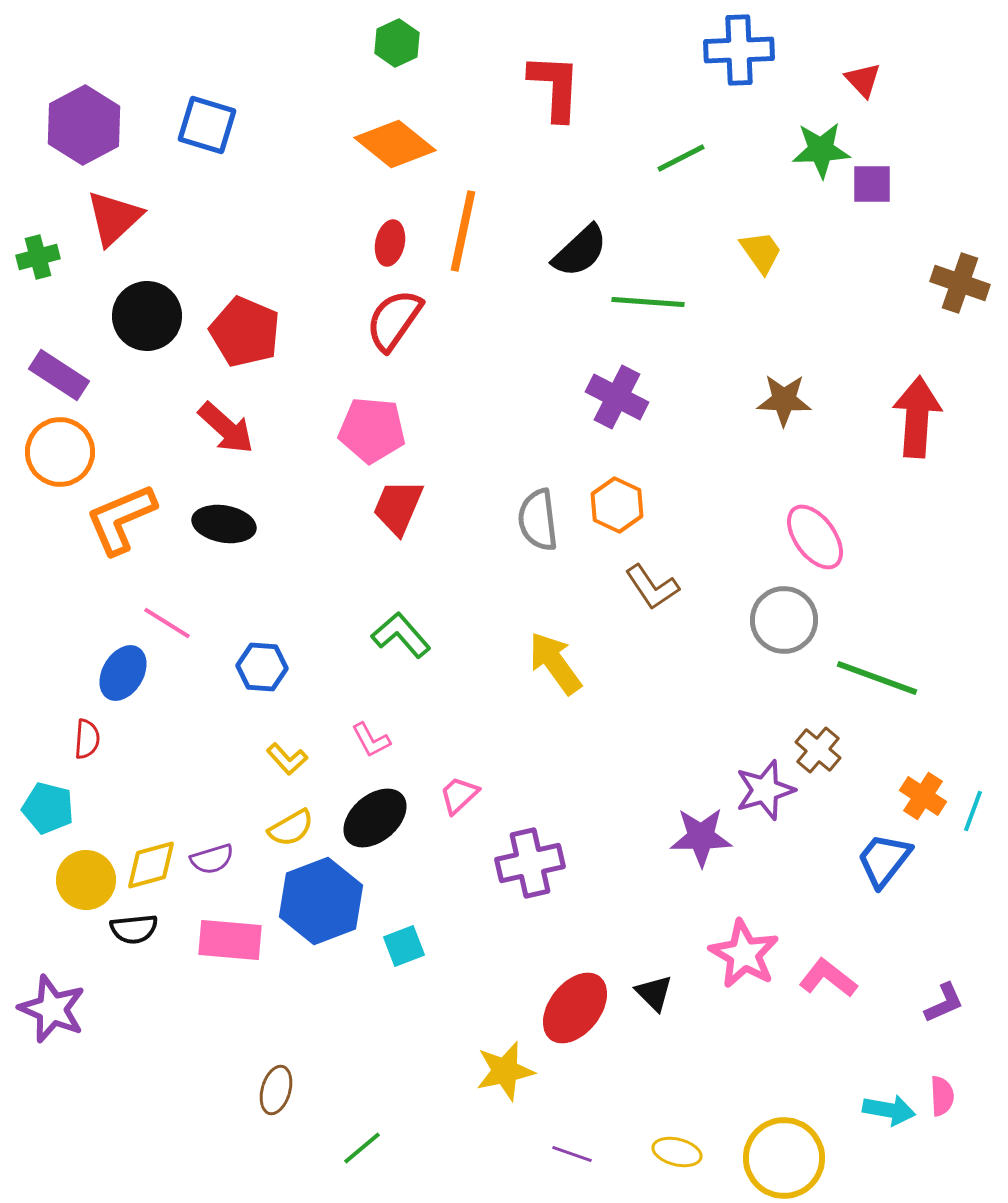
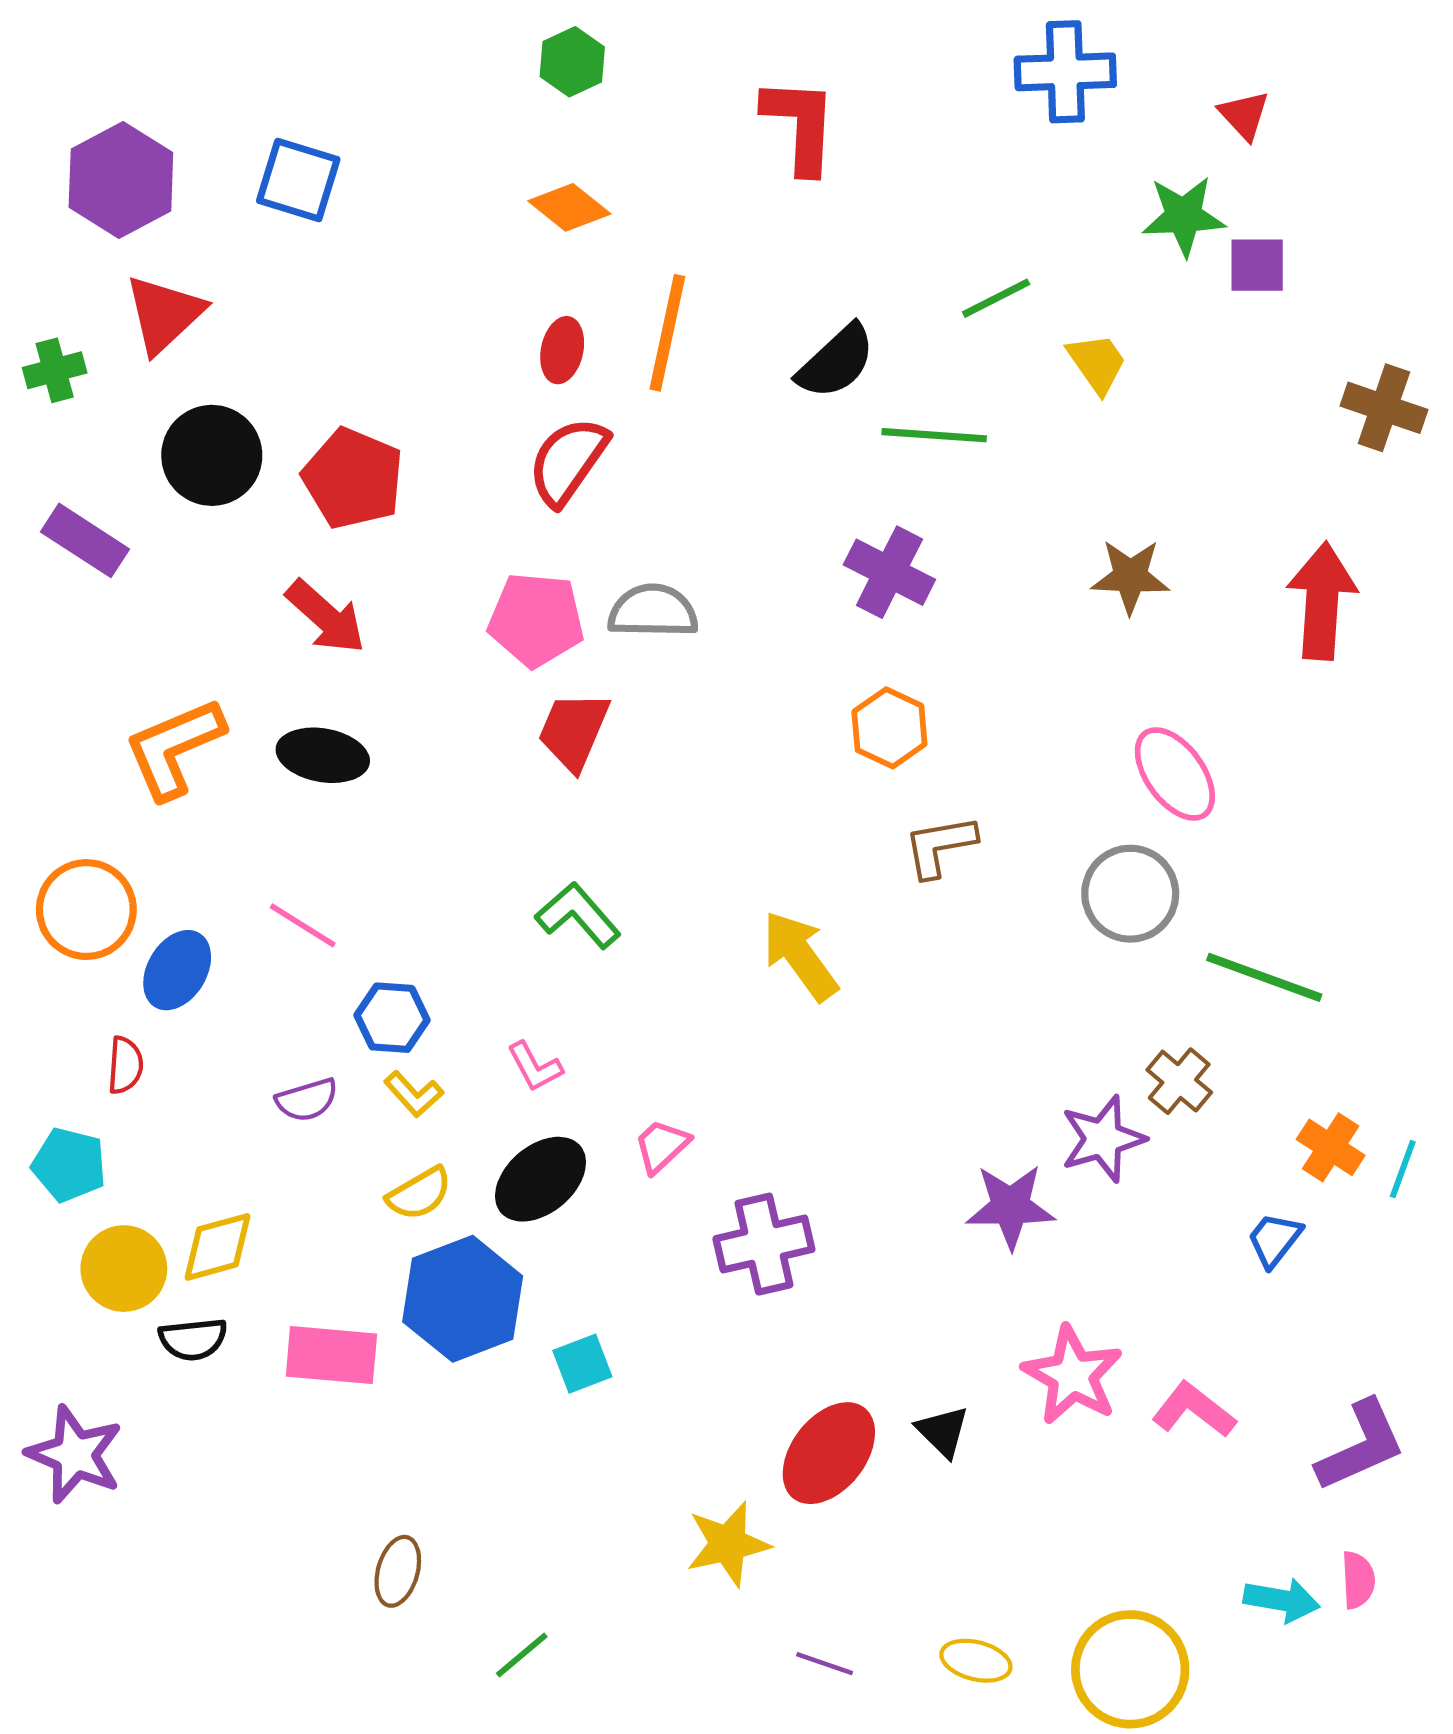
orange diamond: (395, 144) -> (569, 207), size x0.7
green line: (681, 158) -> (996, 298), moved
orange circle: (60, 452) -> (86, 910), moved
gray semicircle: (538, 520) -> (653, 611), moved, turned 98
brown L-shape: (652, 587) -> (940, 846), turned 114
pink line: (167, 623) -> (303, 925), moved
blue hexagon: (262, 667) -> (392, 1018), moved
purple semicircle: (212, 859) -> (307, 1100), moved
blue trapezoid: (884, 860) -> (1274, 1240), size x0.7
purple L-shape: (944, 1003) -> (1361, 1446), size x1.6

